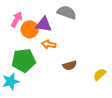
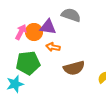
pink arrow: (17, 19) -> (21, 32), moved
brown semicircle: (70, 65) -> (74, 68), size x1.5

